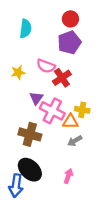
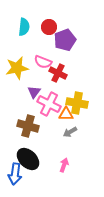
red circle: (70, 19) -> (49, 27), moved
yellow star: (18, 72) -> (17, 68), size x1.6
red cross: (62, 78) -> (58, 73), turned -30
yellow cross: (82, 110) -> (77, 103), size x1.5

